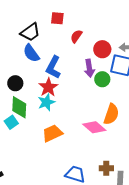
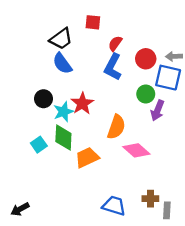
blue L-shape: (53, 67) -> (113, 67), moved
purple arrow: (89, 68) -> (157, 110), moved, turned 30
cyan star: (46, 102) -> (63, 112), moved
green diamond: (19, 107) -> (63, 138), moved
orange semicircle: (111, 114) -> (116, 127), moved

